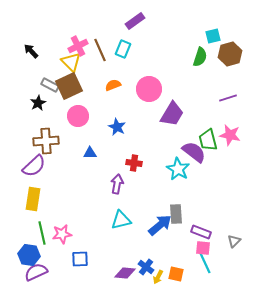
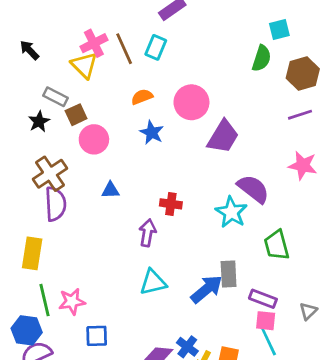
brown hexagon: (230, 54) -> (303, 73), moved
brown square: (69, 86) -> (76, 115), moved, size x0.6
blue star: (117, 127) -> (152, 133), moved
green trapezoid: (208, 140) -> (277, 245), moved
brown cross: (46, 141) -> (50, 174), turned -30
purple semicircle: (34, 166) -> (55, 204), moved, turned -50

